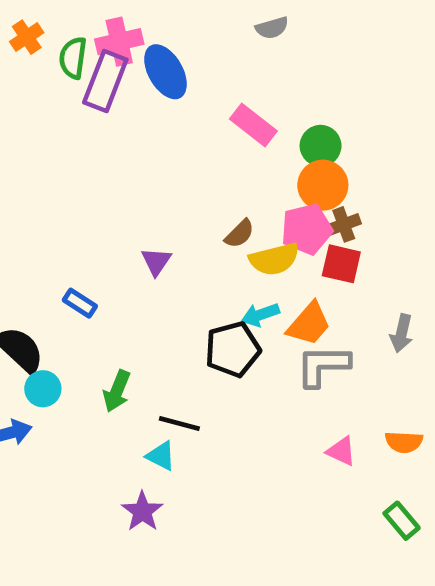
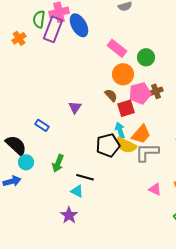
orange cross: (27, 37) -> (19, 38), moved
orange circle: (323, 185) -> (123, 74), moved
brown semicircle: (240, 234) -> (111, 95), turned -88
yellow semicircle: (274, 259) -> (126, 145), moved, turned 40
red square: (341, 264) -> (126, 108), moved, turned -30
cyan arrow: (260, 315) -> (120, 130), turned 91

